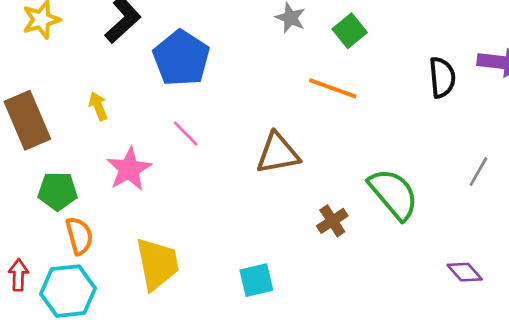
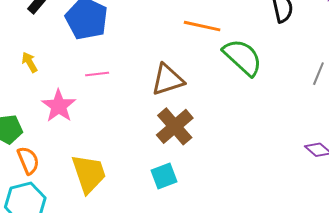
pink line: (186, 134) -> (97, 74), turned -45
green semicircle: (394, 194) -> (243, 57), moved
brown cross: (332, 221) -> (175, 126), moved, size x1.6

